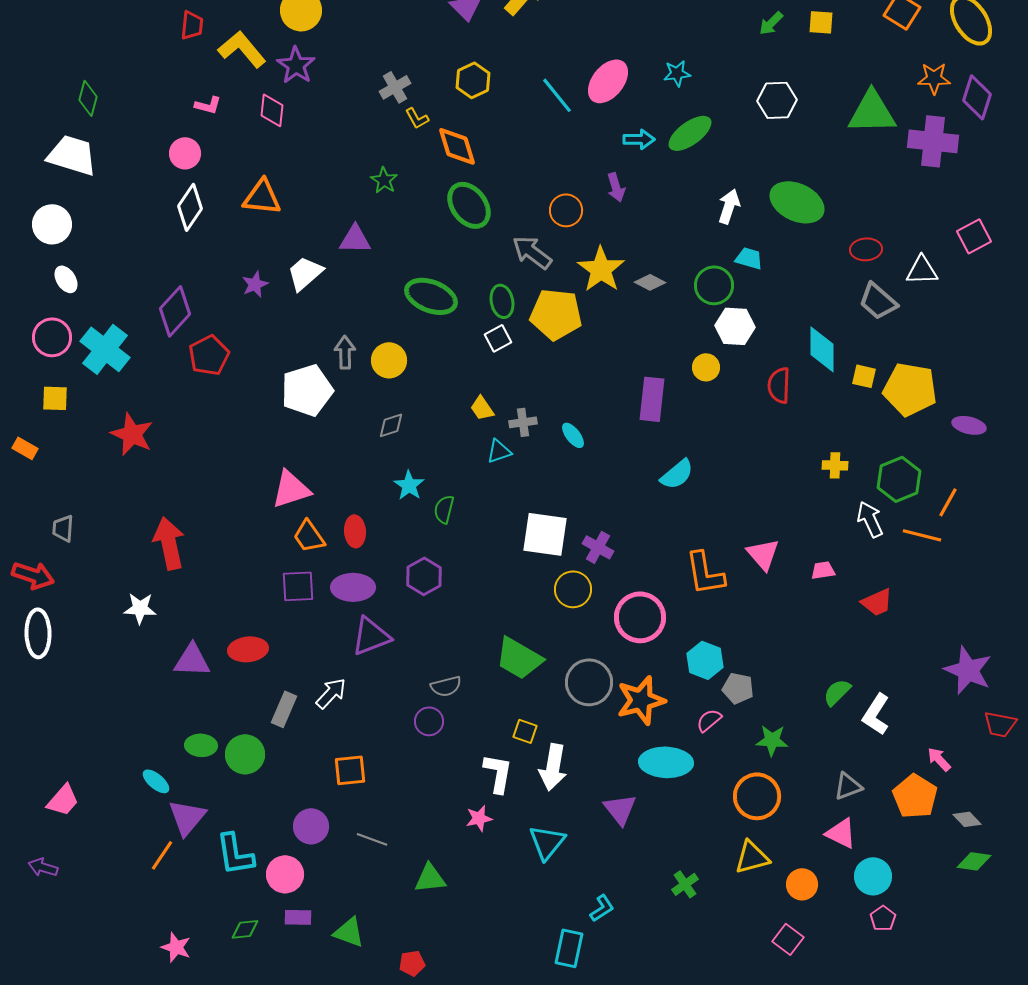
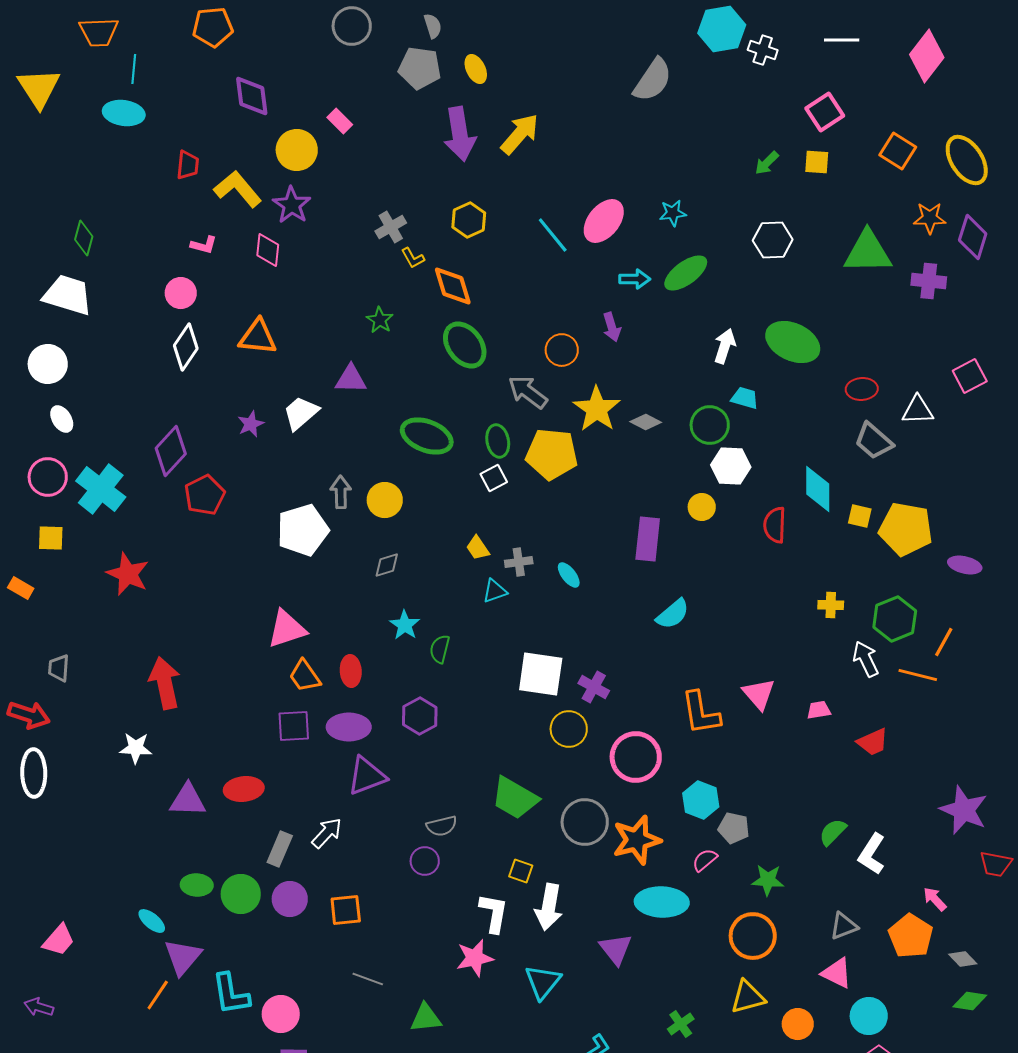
purple cross: (933, 141) -> (929, 281), size x0.7
pink star: (479, 818) -> (475, 958), size x1.4
purple circle: (311, 826) -> (290, 899), moved

